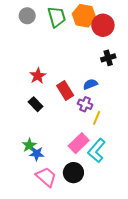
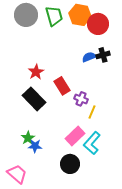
gray circle: (27, 16) -> (26, 15), size x1.5
blue semicircle: (90, 84) -> (89, 57), moved
black rectangle: (36, 104) -> (34, 99), size x1.6
pink trapezoid: (46, 177) -> (17, 174), moved

